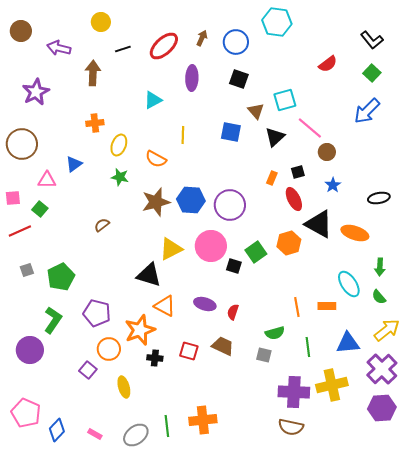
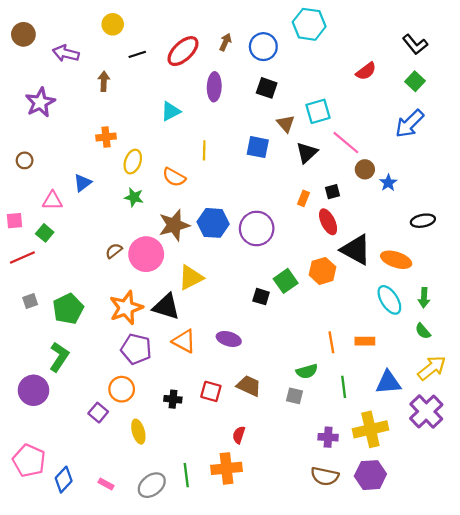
brown arrow: (93, 73) -> (104, 81), size x0.7
brown circle: (22, 144) -> (25, 160), size x0.5
blue star: (333, 185) -> (388, 183), moved
pink circle: (211, 246) -> (146, 254), moved
cyan ellipse: (349, 284) -> (389, 300), moved
red semicircle: (233, 312) -> (239, 435), moved
purple pentagon: (97, 313) -> (136, 349), moved
orange star: (140, 330) -> (126, 308), moved
purple cross: (294, 392) -> (328, 437), size x0.6
purple hexagon: (382, 408) -> (370, 475), moved

